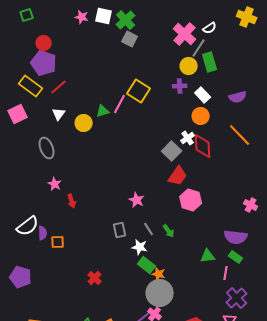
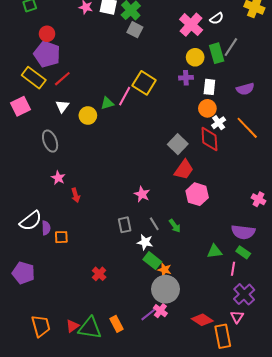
gray line: (199, 48) -> (231, 47), moved
white rectangle: (203, 95) -> (209, 87), turned 49
white cross: (188, 138) -> (219, 123), moved

